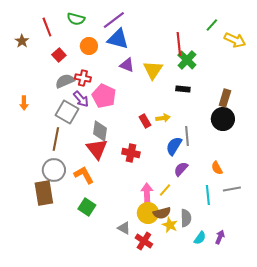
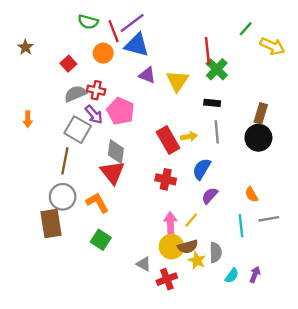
red line: (47, 27) -> (114, 31), moved
red rectangle: (145, 121) -> (168, 140), size x1.6
gray line: (187, 136) -> (217, 132), moved
red cross: (131, 153) -> (166, 179), moved
red cross: (144, 241) -> (167, 279), turned 36

